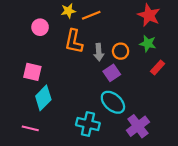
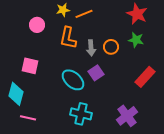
red rectangle: (158, 67) -> (145, 77), moved, size x1.5
purple square: (112, 73) -> (96, 73), moved
cyan diamond: (43, 98) -> (16, 94), moved, turned -30
cyan ellipse: (113, 102) -> (73, 80), moved

